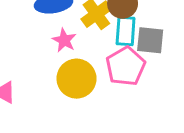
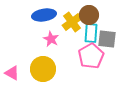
yellow circle: (77, 79) -> (43, 69), moved

